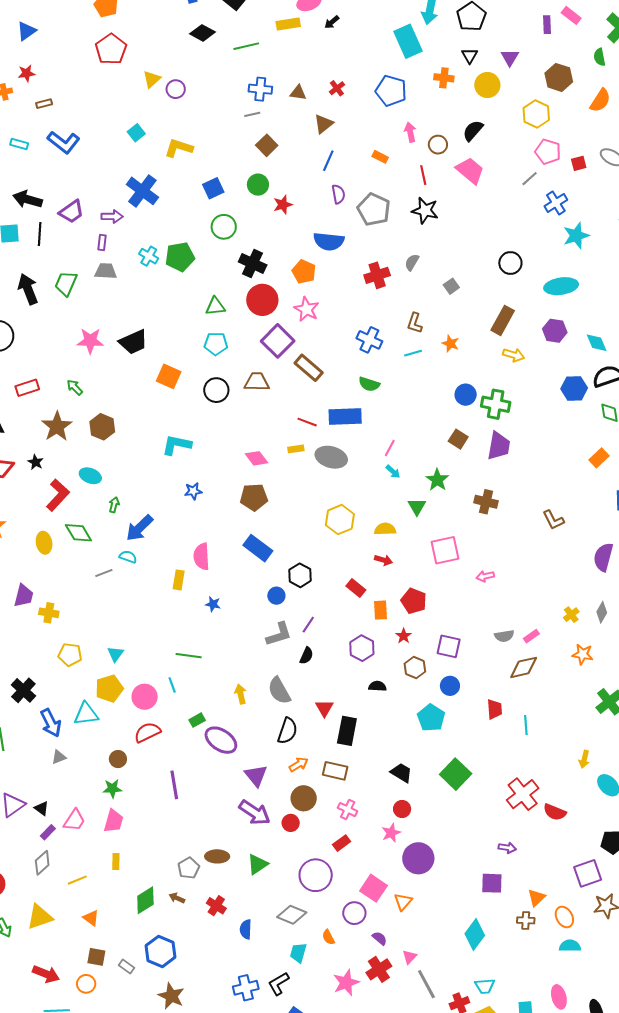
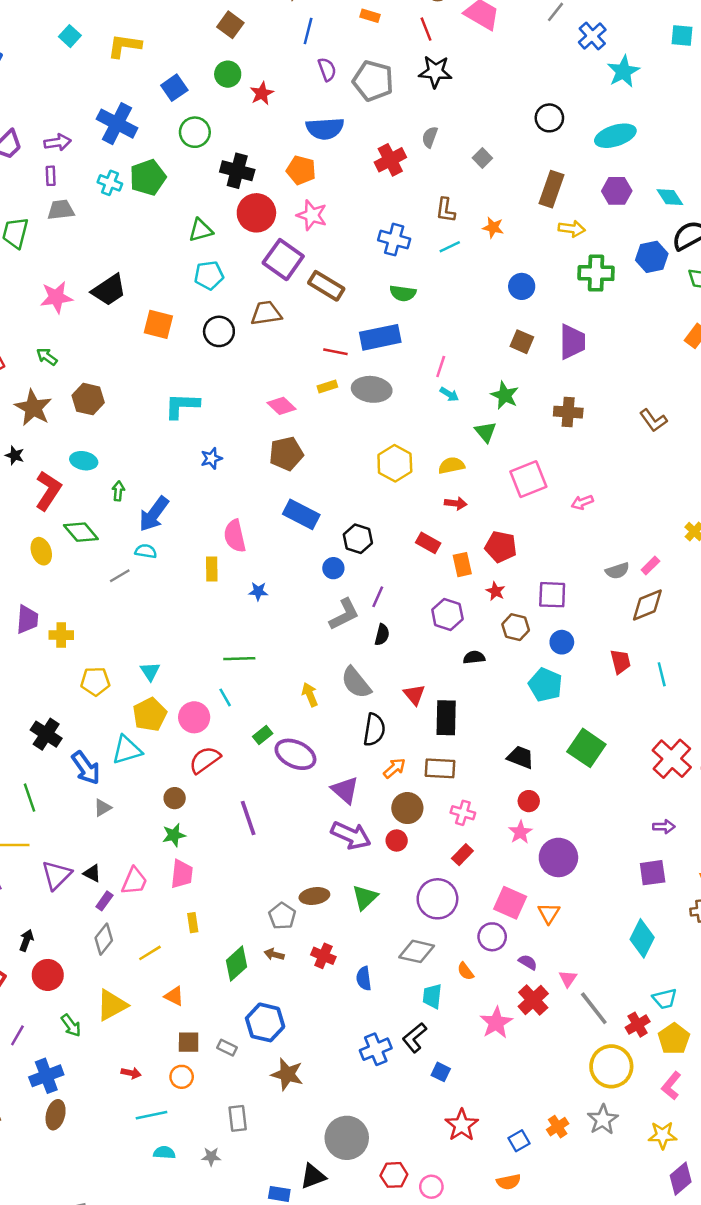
blue cross: (142, 191) -> (117, 124), moved
green cross: (496, 404) -> (596, 273), moved
red arrow: (46, 974) -> (131, 1073), size x0.6

